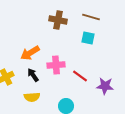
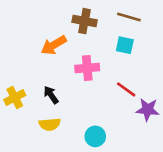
orange arrow: (30, 53) -> (54, 45), moved
pink cross: (56, 65) -> (87, 68), moved
red line: (80, 76) -> (126, 89), moved

